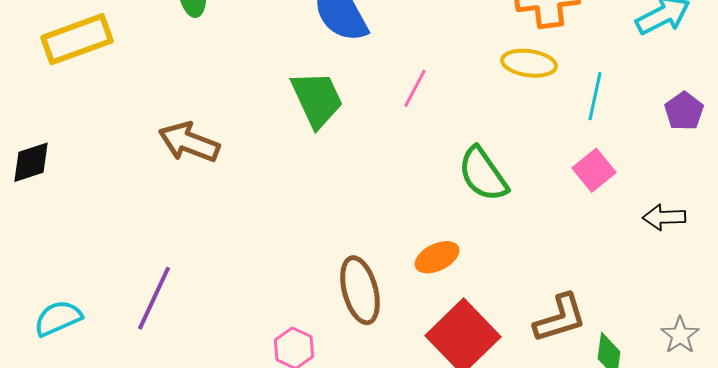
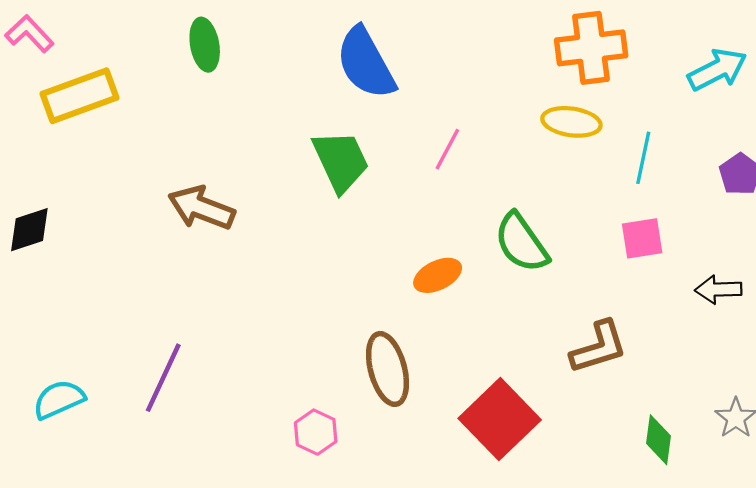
pink square: (594, 170) -> (642, 238), turned 30
orange ellipse: (437, 257) -> (438, 275), moved
brown L-shape: (560, 318) -> (599, 347), moved

